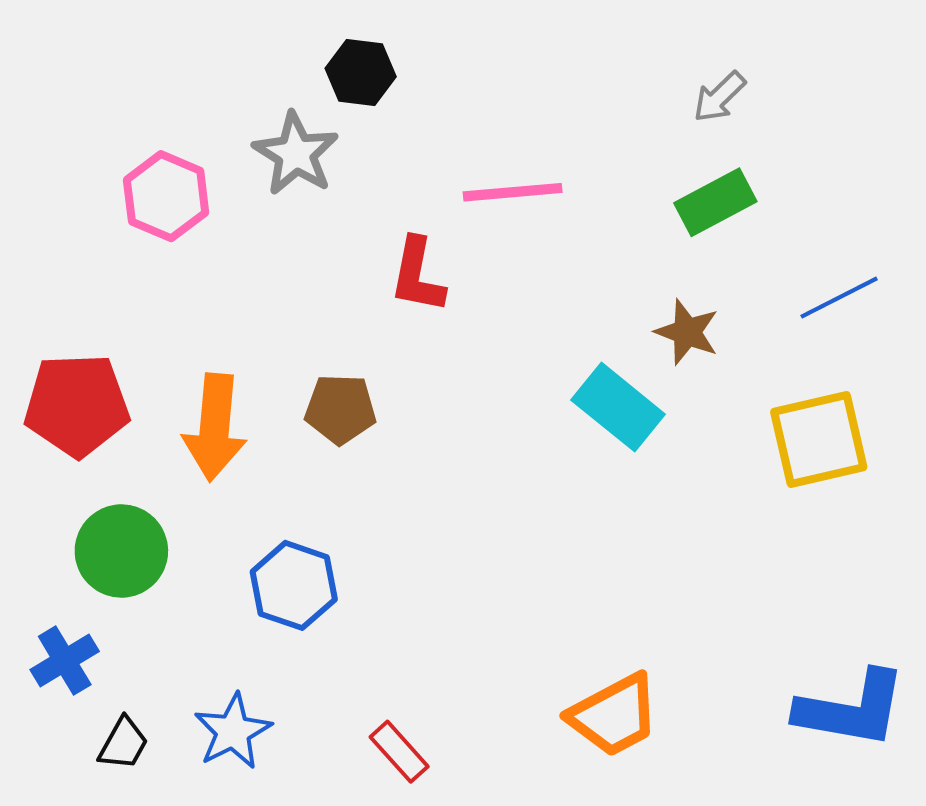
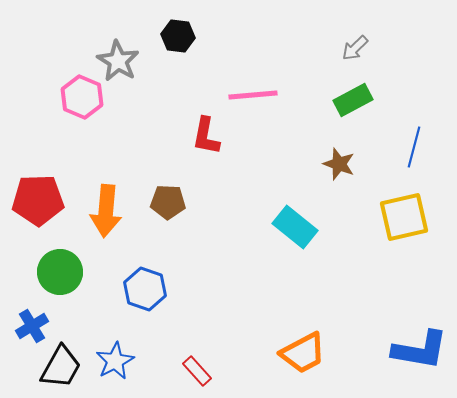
gray star: (296, 154) -> (118, 61), moved
blue line: (839, 298) -> (414, 147), turned -48
cyan rectangle: (618, 407) -> (295, 227), moved
black trapezoid: (123, 744) -> (61, 367), size x1.6

